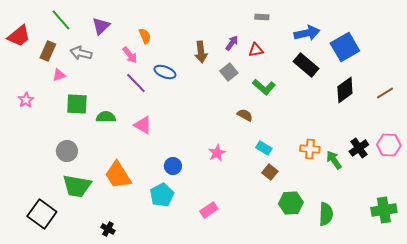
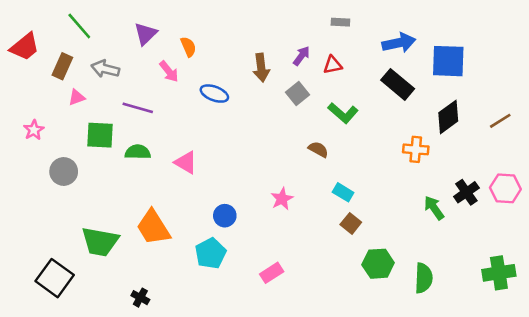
purple triangle: (101, 26) -> (146, 34), moved
blue square: (345, 47) -> (448, 61), turned 32
purple line: (136, 83) -> (138, 108), moved, turned -30
orange cross: (310, 149) -> (416, 149), moved
gray circle: (67, 151) -> (64, 171), moved

